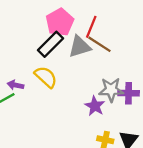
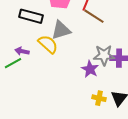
black rectangle: (50, 44) -> (31, 16), moved, turned 60
gray triangle: (80, 47) -> (61, 30), moved

